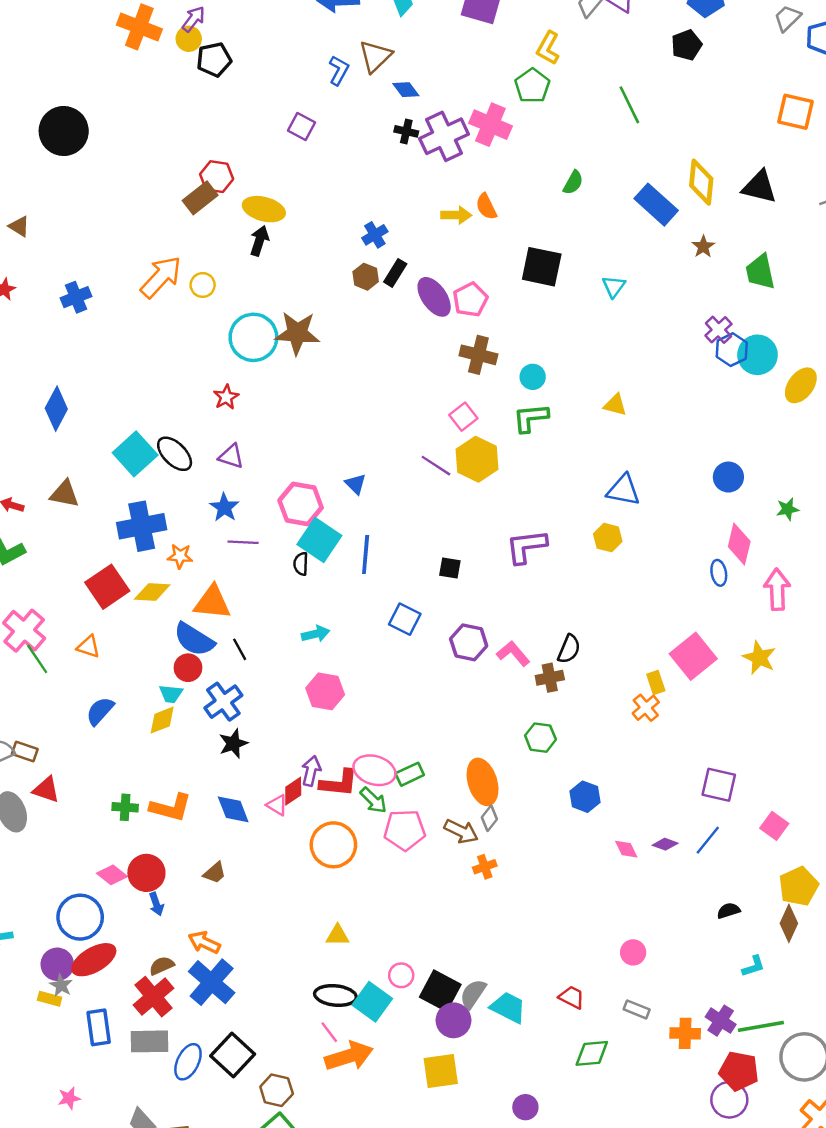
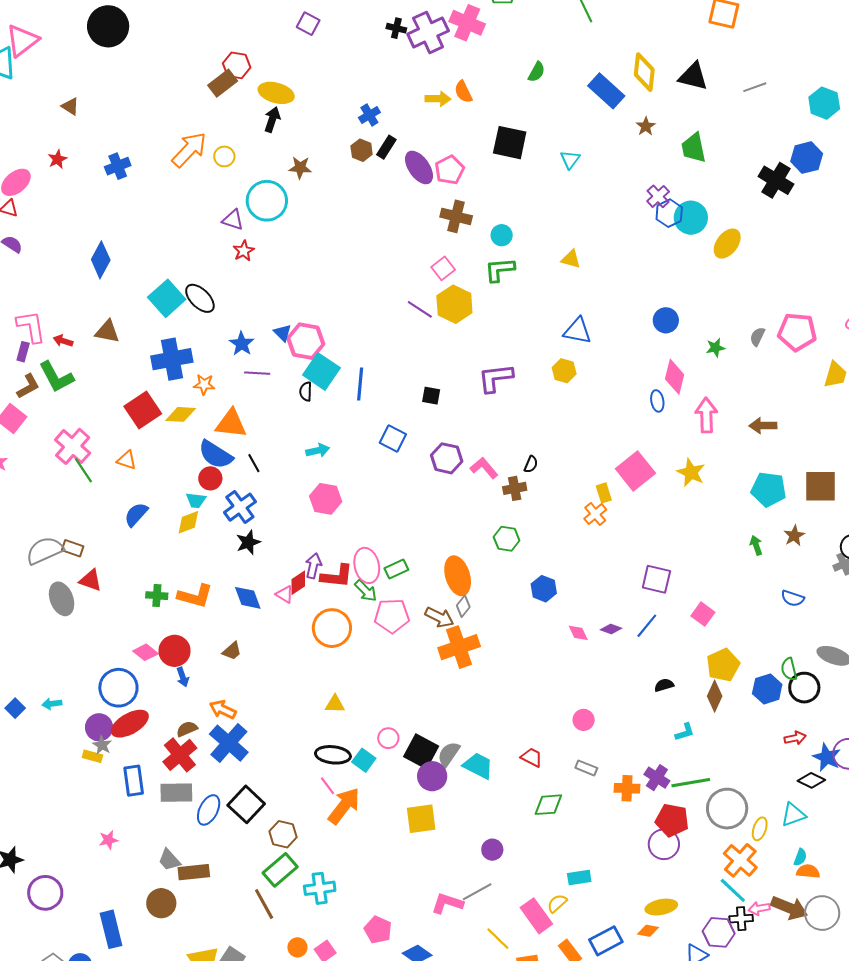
brown star: (297, 333) -> (300, 168), moved, size x0.6
purple triangle: (231, 456) -> (233, 220), moved
blue triangle: (356, 484) -> (283, 333), moved
black semicircle: (569, 649) -> (531, 464), size x0.7
pink ellipse: (374, 770) -> (367, 565), turned 60
orange cross: (485, 867) -> (459, 647), size x2.0
cyan square: (372, 1002) -> (364, 760), size x0.7
orange arrow: (349, 1056) -> (344, 806), turned -36

